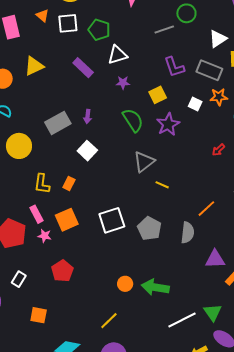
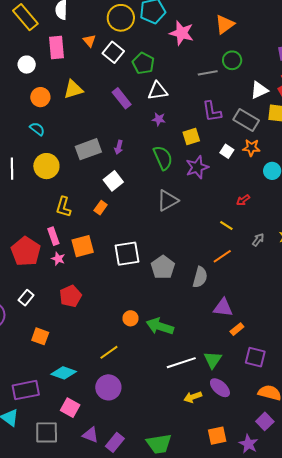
white square: (68, 23) -> (113, 52), turned 35
orange rectangle: (69, 183) -> (101, 208), moved
yellow line: (162, 185) -> (226, 226), moved

